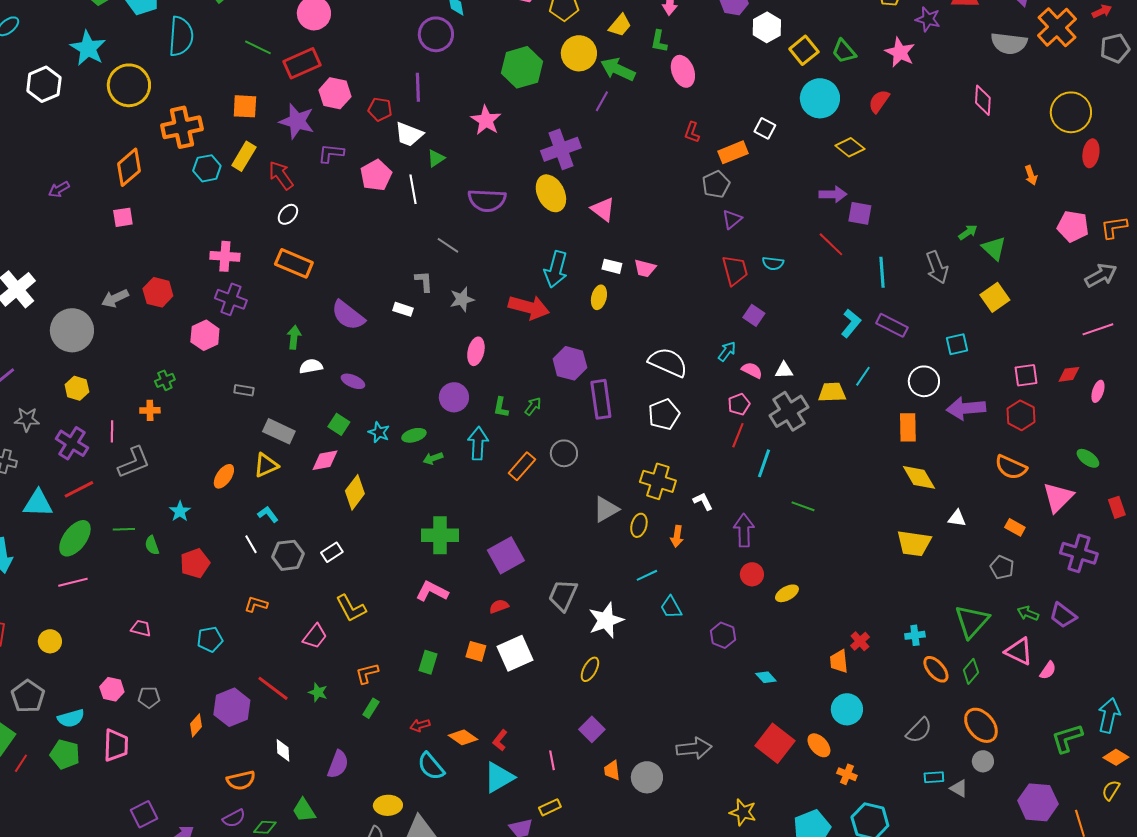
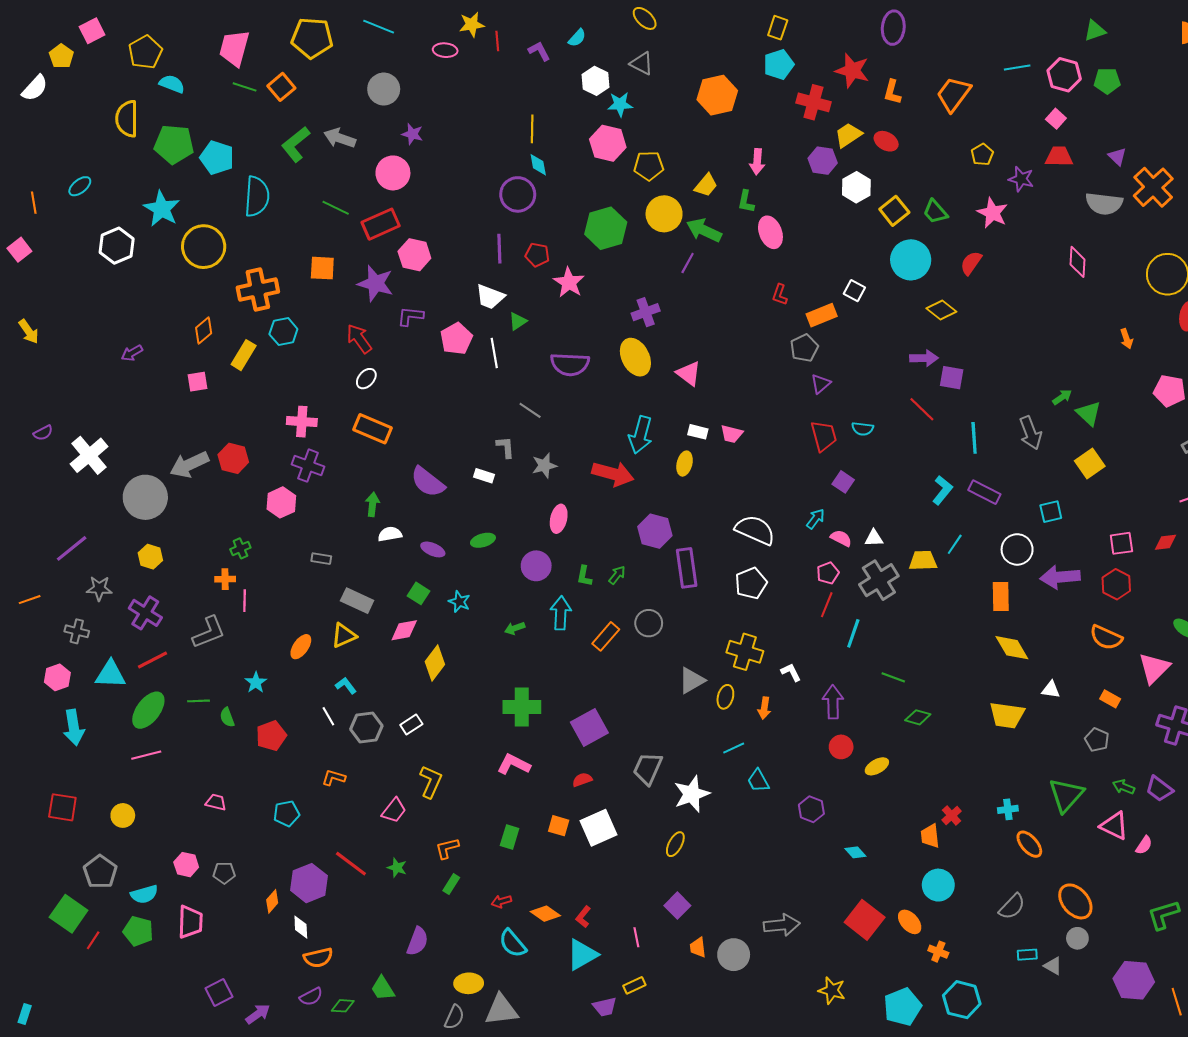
red pentagon: (380, 109) -> (537, 255), moved
purple cross: (561, 149) -> (646, 312), size x0.7
yellow rectangle: (244, 156) -> (244, 355), moved
orange diamond: (129, 167) -> (204, 330), size x0.7
gray arrow: (115, 298) -> (189, 465), size x1.4
pink line: (112, 431) -> (245, 601), moved
green ellipse: (414, 435) -> (483, 540), moved
yellow L-shape: (351, 608) -> (431, 782), turned -128
green diamond: (971, 671) -> (918, 717), moved, turned 65
white diamond: (283, 750) -> (301, 927), moved

